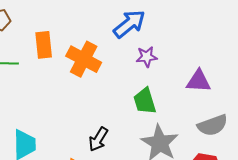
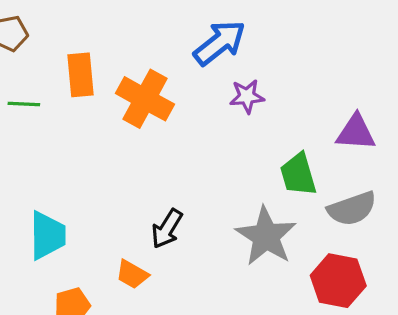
purple triangle: (198, 81) -> (356, 132), moved
green trapezoid: (145, 101) -> (298, 174), moved

